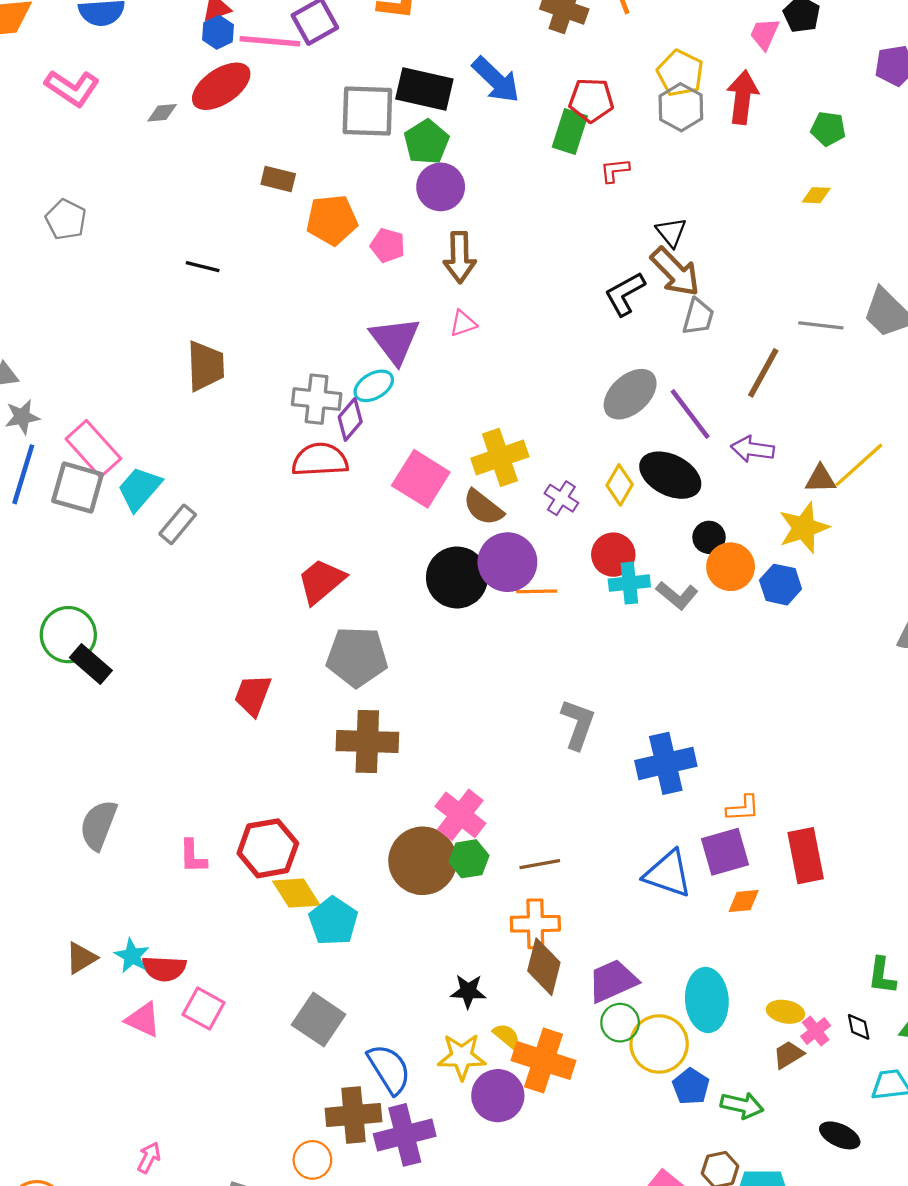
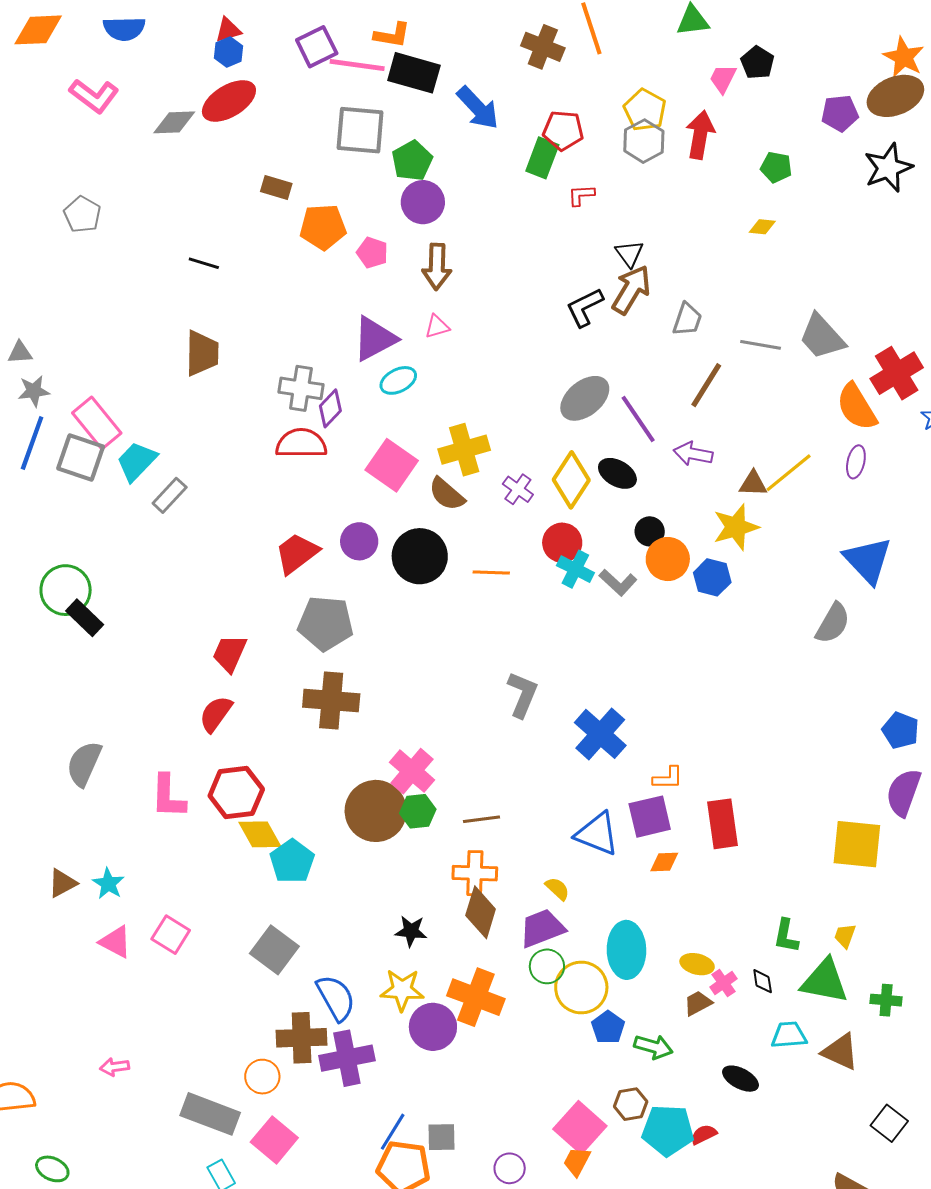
pink line: (270, 41) -> (357, 65), moved
black rectangle: (424, 89) -> (414, 73), moved
gray diamond: (162, 113) -> (174, 122), size x1.5
brown arrow: (675, 272) -> (631, 290), turned -108
gray trapezoid: (698, 317) -> (687, 320), moved
purple triangle: (395, 340) -> (375, 339), turned 36
cyan ellipse: (374, 386) -> (398, 380), moved
black ellipse: (670, 475) -> (617, 473), size x0.7
yellow diamond: (620, 485) -> (571, 480), size x1.5
purple circle: (507, 562) -> (359, 541), moved, size x0.7
cyan cross: (629, 583) -> (575, 569), turned 30
blue cross: (666, 763) -> (600, 734), turned -38
pink L-shape: (193, 856) -> (168, 796), size x1.4
red semicircle: (164, 968) -> (216, 714), moved, turned 120
yellow semicircle: (507, 1036) -> (557, 889), moved
pink arrow: (149, 1158) -> (115, 1067), turned -128

